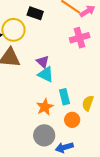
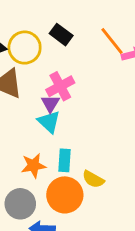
pink cross: (80, 38) -> (60, 86), moved, turned -30
yellow semicircle: (88, 103) -> (93, 179), turned -98
orange circle: (72, 120) -> (65, 195), size x1.6

